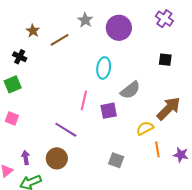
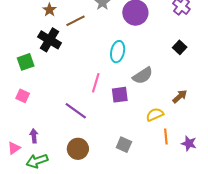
black cross: (20, 57) -> (50, 40), moved, size x1.6
black square: (165, 60) -> (180, 47), turned 32
brown arrow: (169, 108) -> (180, 96), size x0.6
brown circle: (57, 158) -> (78, 149), moved

